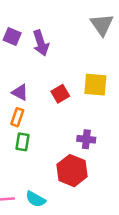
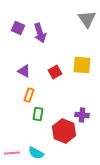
orange rectangle: (17, 117) -> (29, 95), moved
purple cross: (86, 139) -> (82, 115), moved
green rectangle: (23, 142) -> (38, 114), moved

